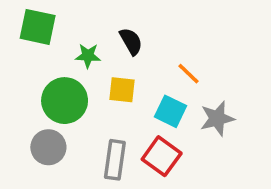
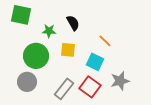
gray star: (217, 119) -> (120, 81), moved
gray rectangle: (115, 160) -> (64, 89), turned 30

